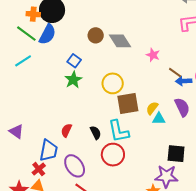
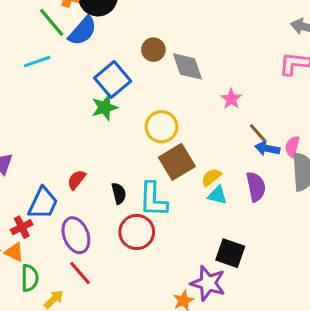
blue square: (74, 61) -> (113, 79), size x1.6
brown square: (128, 104) -> (177, 162), turned -35

